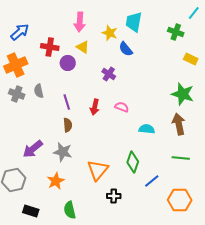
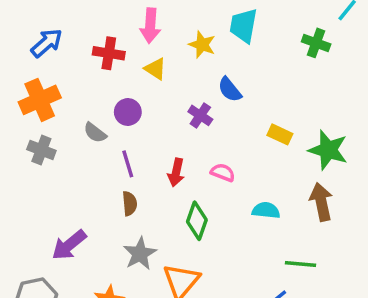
red cross: (50, 47) -> (109, 53), moved
blue semicircle: (126, 49) -> (230, 90), moved
yellow rectangle: (191, 59) -> (280, 134), moved
purple circle: (68, 63) -> (128, 112), moved
gray semicircle: (39, 91) -> (95, 133), moved, turned -40
gray star: (63, 152) -> (140, 254), moved, turned 30
green line: (181, 158) -> (301, 264), moved
green diamond: (133, 162) -> (197, 221), moved

